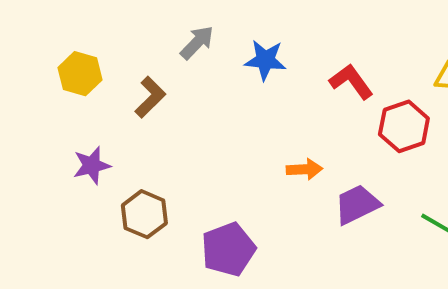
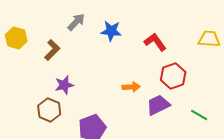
red hexagon: (404, 126) -> (173, 76), moved
purple star: (92, 165) -> (64, 85), moved

